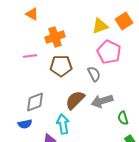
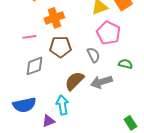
gray diamond: (35, 102) -> (34, 66), moved
green semicircle: (123, 118) -> (125, 64), moved, turned 120
blue semicircle: (25, 124) -> (24, 105), size x1.6

